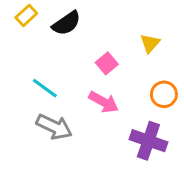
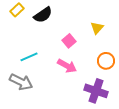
cyan line: (45, 88) -> (29, 57), turned -60
gray arrow: (54, 127) -> (21, 82), moved

